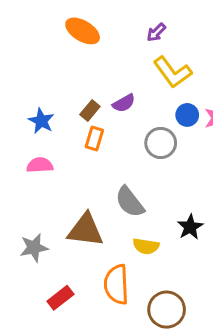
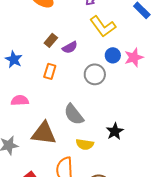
brown rectangle: (90, 111) -> (51, 40), moved
pink semicircle: (40, 165) -> (20, 100), moved

